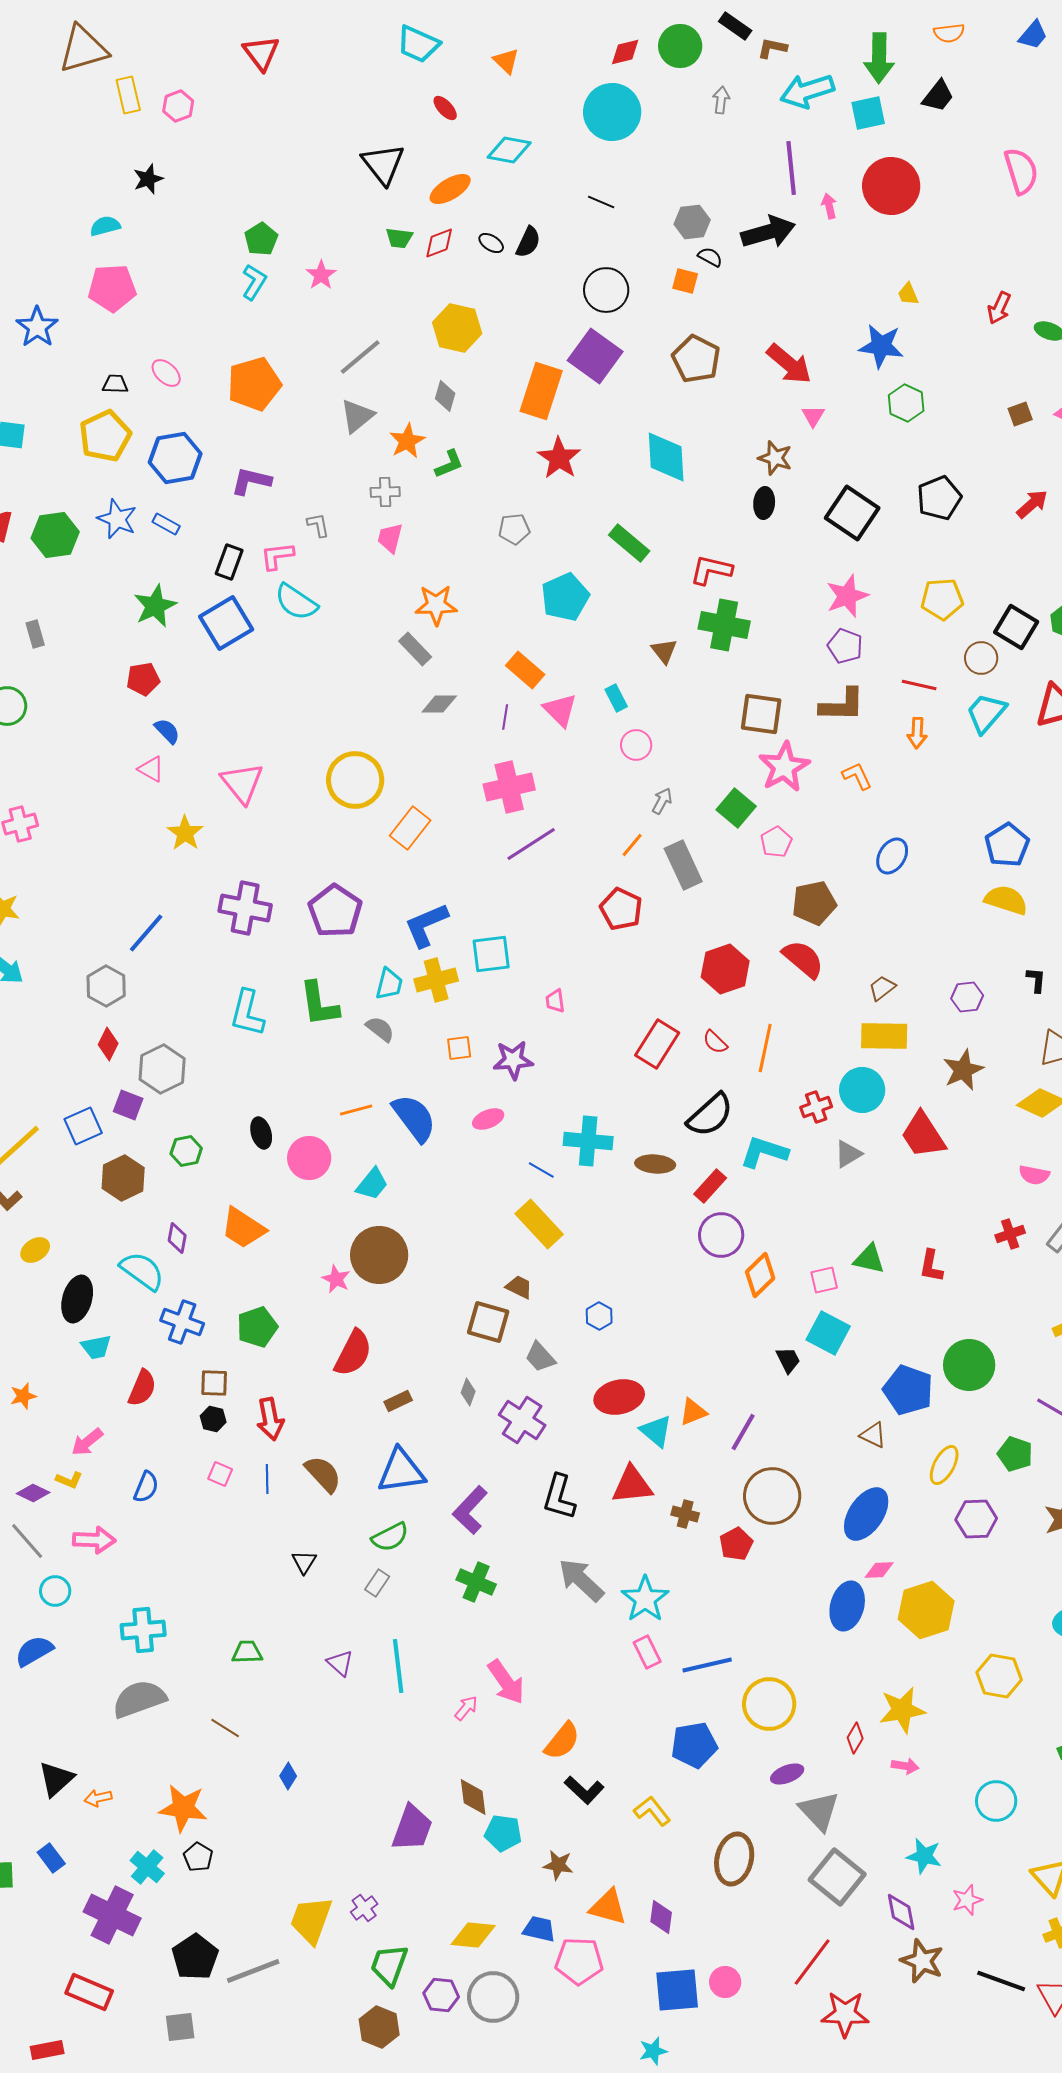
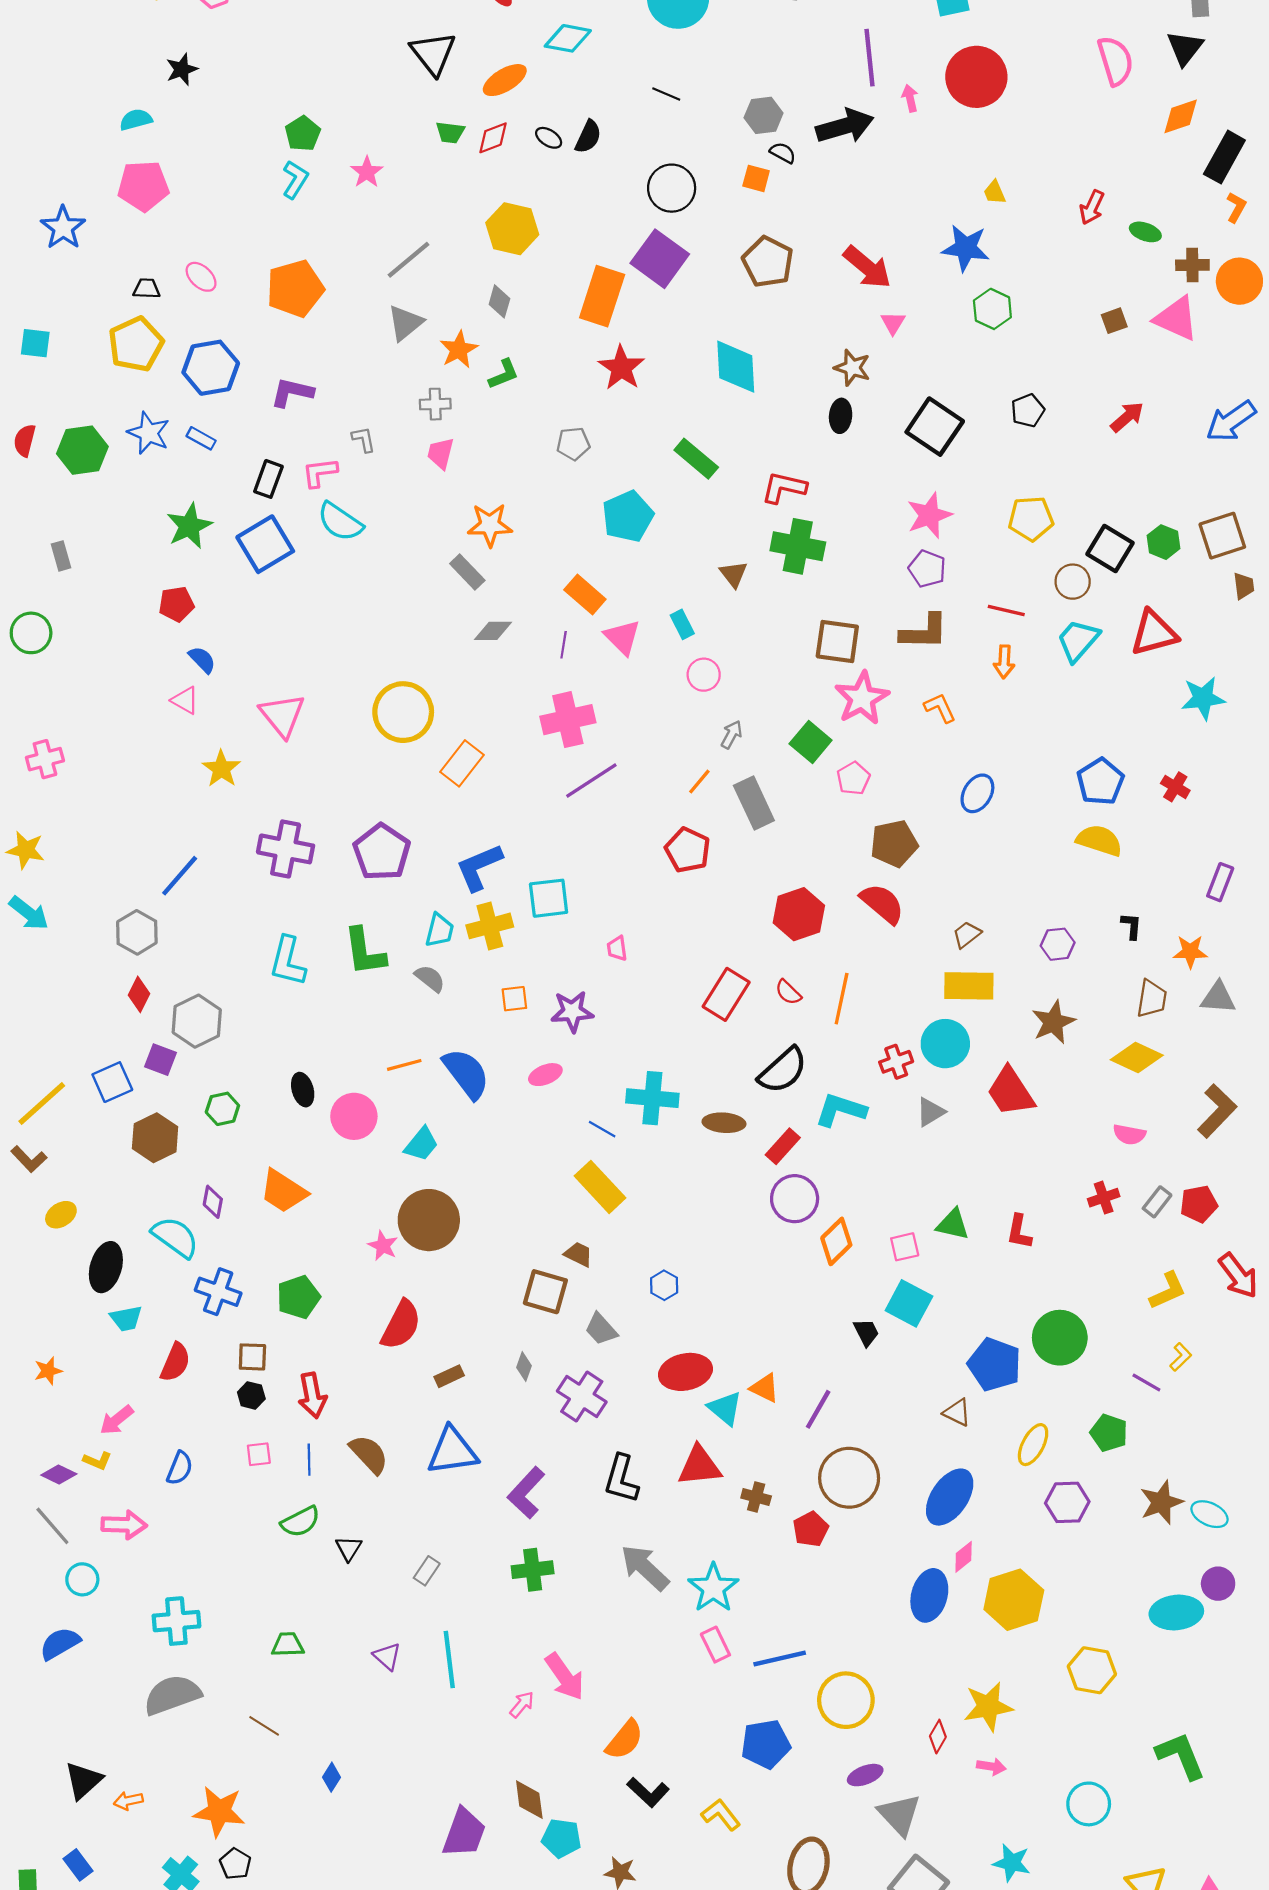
black pentagon: (939, 498) -> (1028, 411), size x0.7
orange triangle: (693, 1412) -> (765, 1388), turned 48
pink square: (220, 1474) -> (259, 1454), turned -30
green semicircle: (390, 1537) -> (301, 1522), moved
pink diamond: (879, 1570) -> (964, 1557), turned -36
green cross: (476, 1582) -> (533, 1570), turned -30

